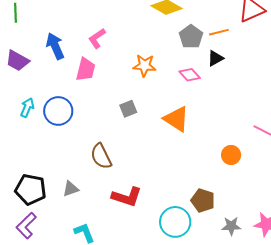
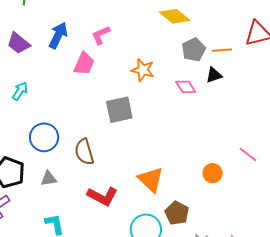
blue arrow: (55, 46) -> (58, 35), turned 40
gray square: (128, 109) -> (119, 110), size x1.6
blue circle: (58, 111) -> (44, 137), moved
orange triangle: (176, 119) -> (151, 180), moved

